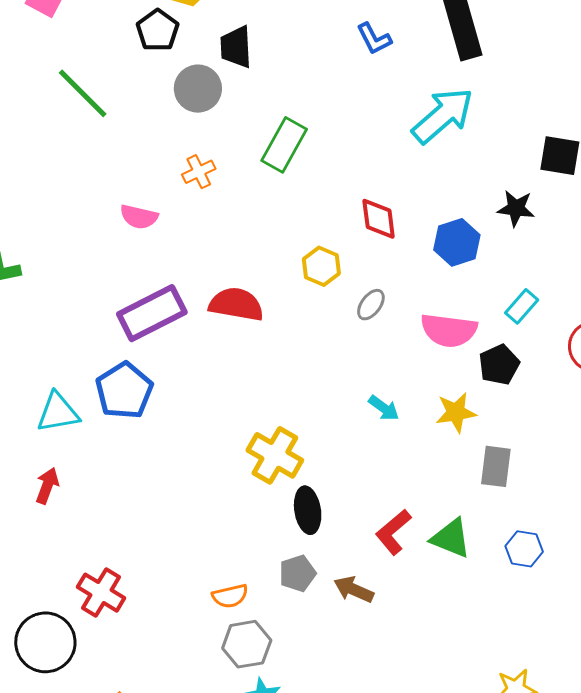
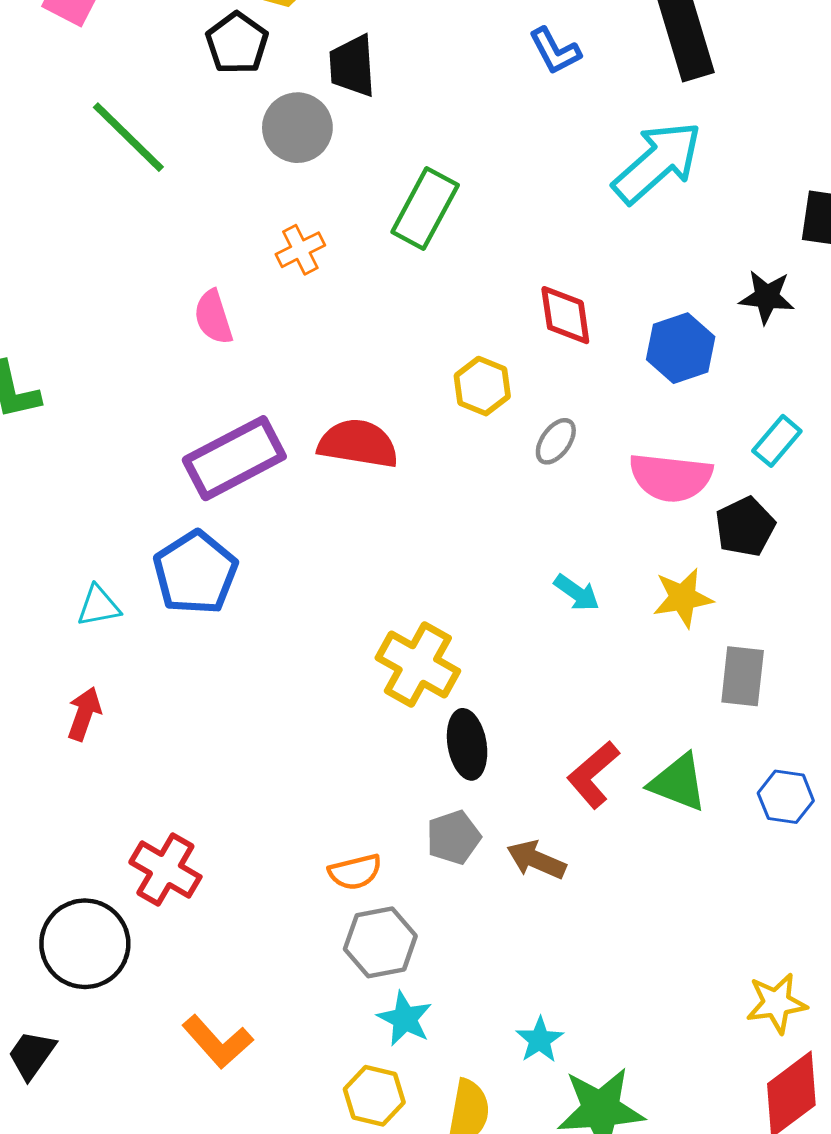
pink semicircle: (139, 217) -> (213, 317), turned 60
cyan triangle: (58, 412) -> (99, 606), size x0.7

